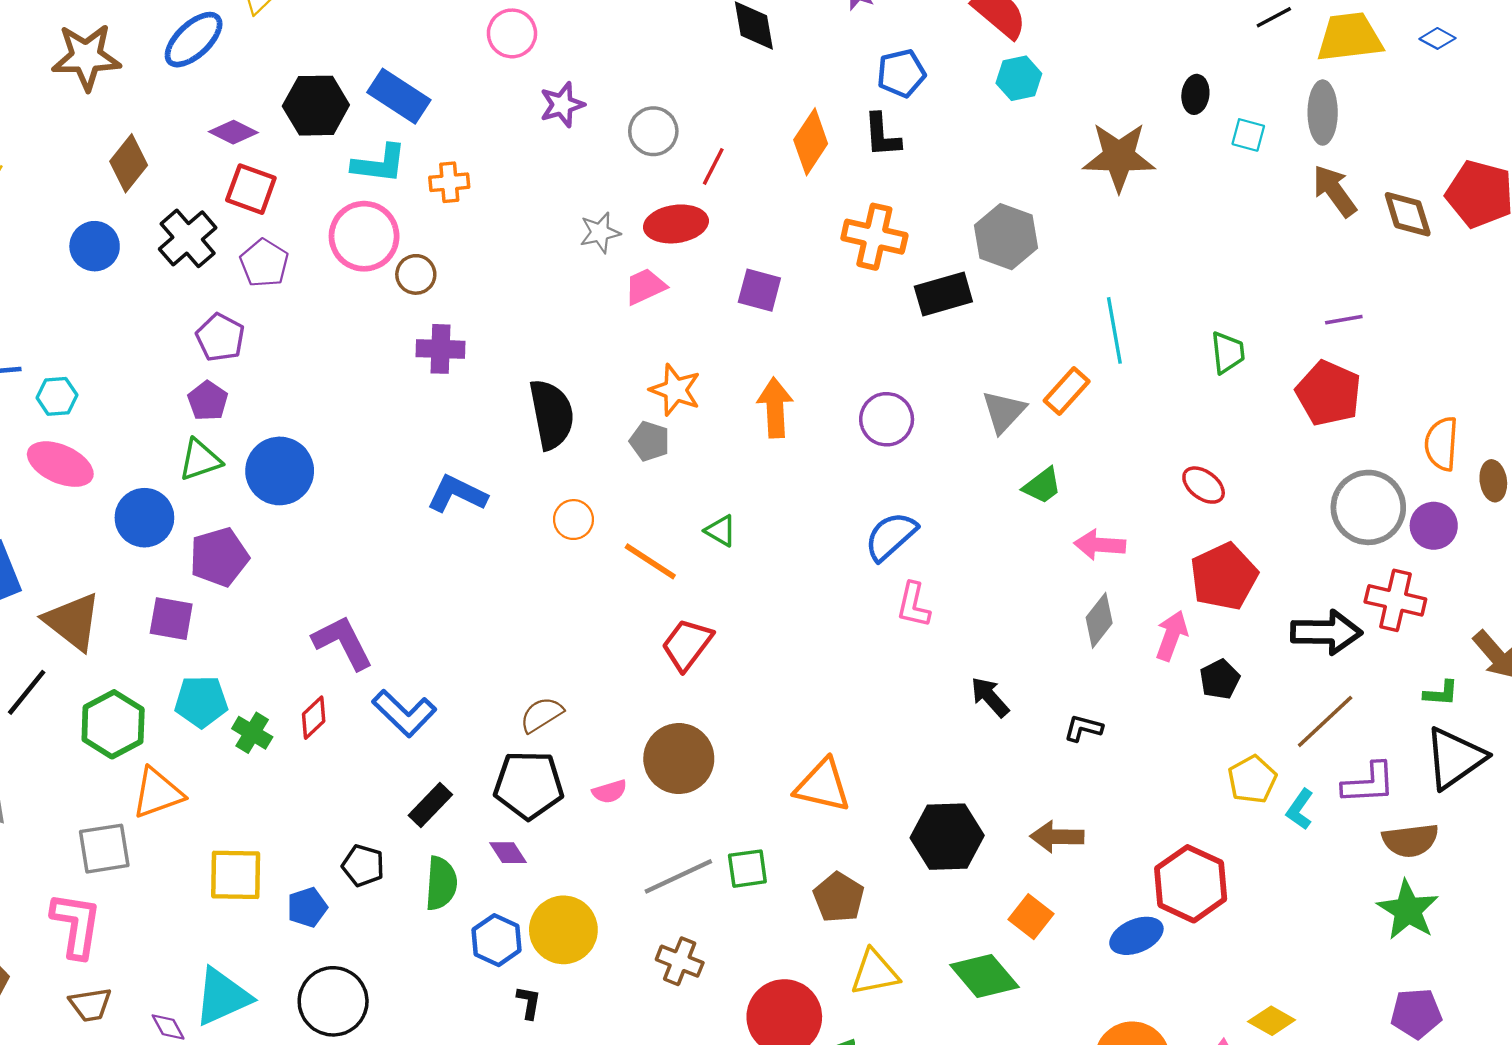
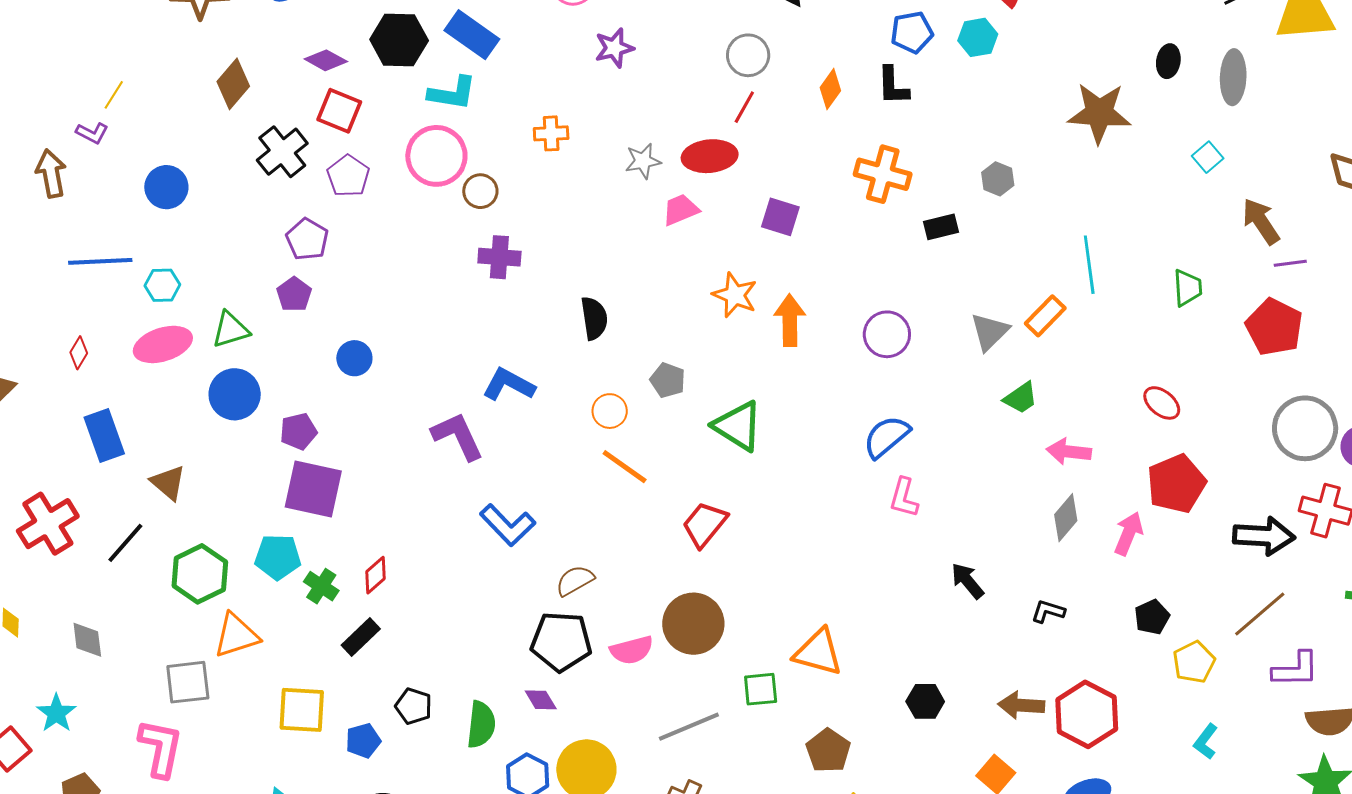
cyan hexagon: (1019, 78) -> (978, 37), moved
gray ellipse: (1323, 113) -> (1233, 77), moved
gray circle: (653, 131) -> (748, 55), moved
cyan square: (1248, 135) -> (1208, 157), moved, turned 32
orange diamond: (811, 142) -> (830, 89), size x0.7
orange cross: (449, 182) -> (551, 133), moved
brown arrow: (1335, 191) -> (1261, 221), moved
gray hexagon: (1006, 237) -> (998, 179), size x0.6
blue circle: (95, 246) -> (166, 187), moved
black rectangle: (943, 294) -> (941, 227), size x0.7
orange star: (675, 390) -> (735, 295), moved
black semicircle: (552, 414) -> (594, 318), size x0.7
gray pentagon: (650, 441) -> (668, 380), moved
green triangle: (200, 460) -> (231, 330), moved
pink ellipse: (60, 464) -> (163, 344), turned -44
blue circle: (280, 471) -> (354, 358), size x0.6
green triangle: (721, 531) -> (738, 426), size x1.8
purple pentagon: (219, 557) -> (298, 431), size x0.7
orange line: (650, 561) -> (625, 467), moved
purple square: (171, 619) -> (313, 489), moved, size x1.5
brown triangle: (73, 621) -> (168, 483), size x0.7
purple L-shape: (343, 643) -> (458, 436), moved
black pentagon: (1220, 679) -> (1152, 617), moved
blue L-shape: (404, 713) -> (508, 525), moved
pink semicircle: (610, 792) -> (632, 650), size x1.4
black rectangle: (430, 805) -> (361, 637), moved
cyan L-shape: (1300, 809) -> (1206, 741), moved
black hexagon: (947, 837) -> (925, 701), size x0.6
green square: (747, 869) -> (761, 689), moved
red hexagon: (1191, 884) -> (1087, 714), moved

